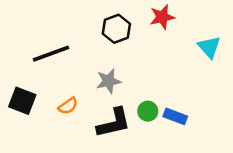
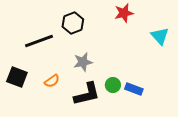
black hexagon: (116, 29) -> (73, 23), moved

